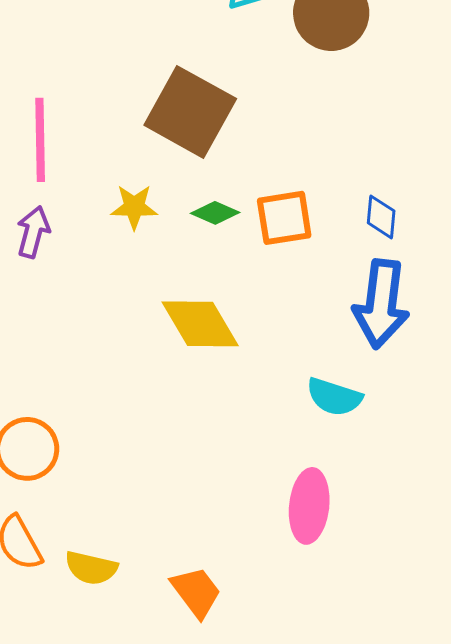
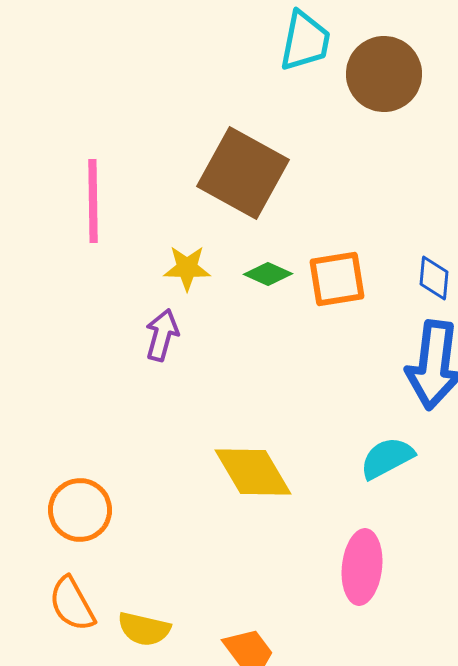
purple arrow: (33, 232) -> (162, 335), moved
yellow diamond: (200, 324) -> (253, 472), moved
cyan semicircle: (334, 397) -> (387, 458), turned 134

